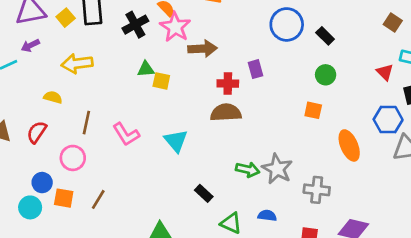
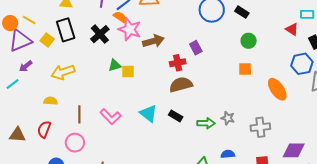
gray star: (277, 169) -> (228, 118), size x0.6
black rectangle: (204, 193) -> (176, 116), moved

